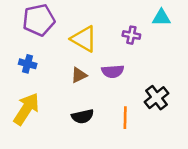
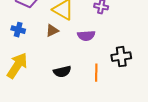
brown triangle: (79, 75) -> (52, 31), moved
black cross: (156, 98) -> (121, 57), turned 30

